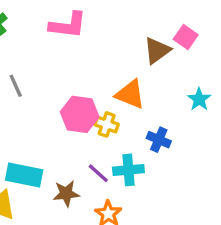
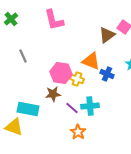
pink L-shape: (68, 25) -> (54, 20), turned 70
blue cross: (159, 140) -> (107, 74), moved
brown star: (66, 193) -> (53, 94), moved

